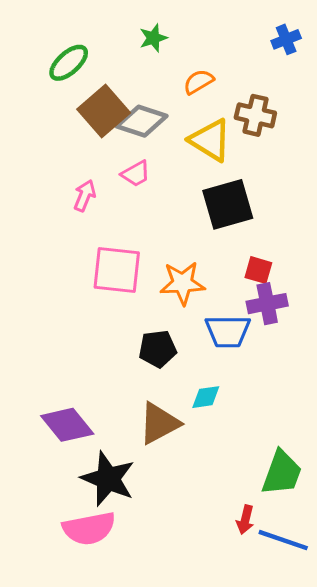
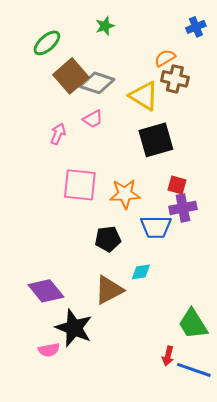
orange semicircle: (199, 82) -> (165, 58), moved
green trapezoid: (282, 473) -> (193, 324), turned 128
pink semicircle: (89, 528) -> (49, 350), moved, size x0.6

